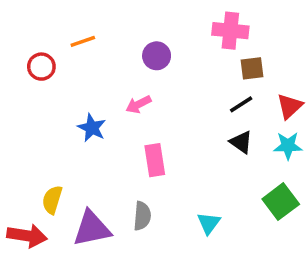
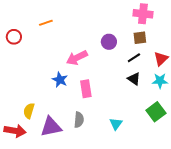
pink cross: (230, 31) -> (143, 14), moved
purple circle: (157, 56) -> (109, 42), moved
red circle: (41, 67) -> (14, 37), moved
pink arrow: (139, 104) -> (77, 58), size x1.5
blue star: (92, 128) -> (60, 80), moved

